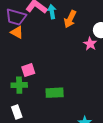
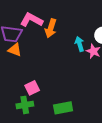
cyan arrow: (52, 12) -> (80, 44), moved
orange arrow: (70, 19) -> (51, 28), moved

